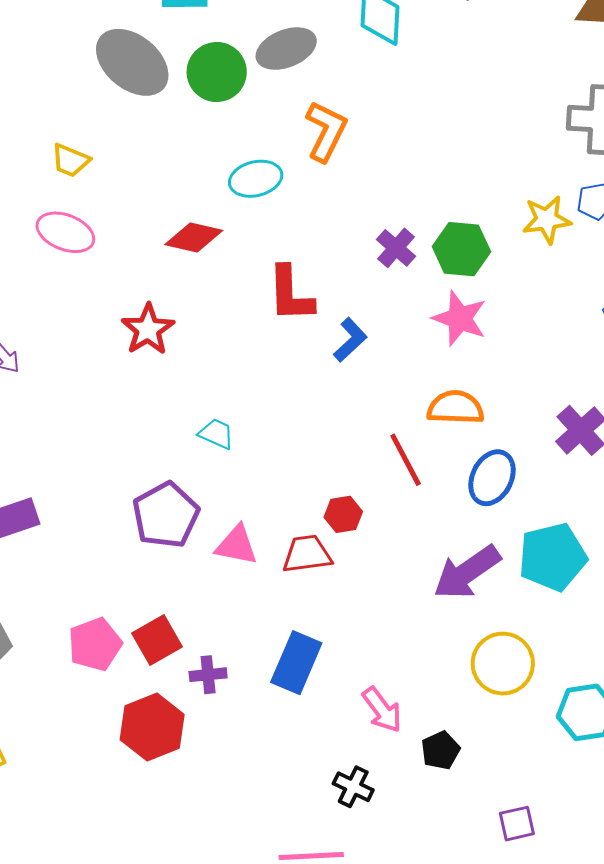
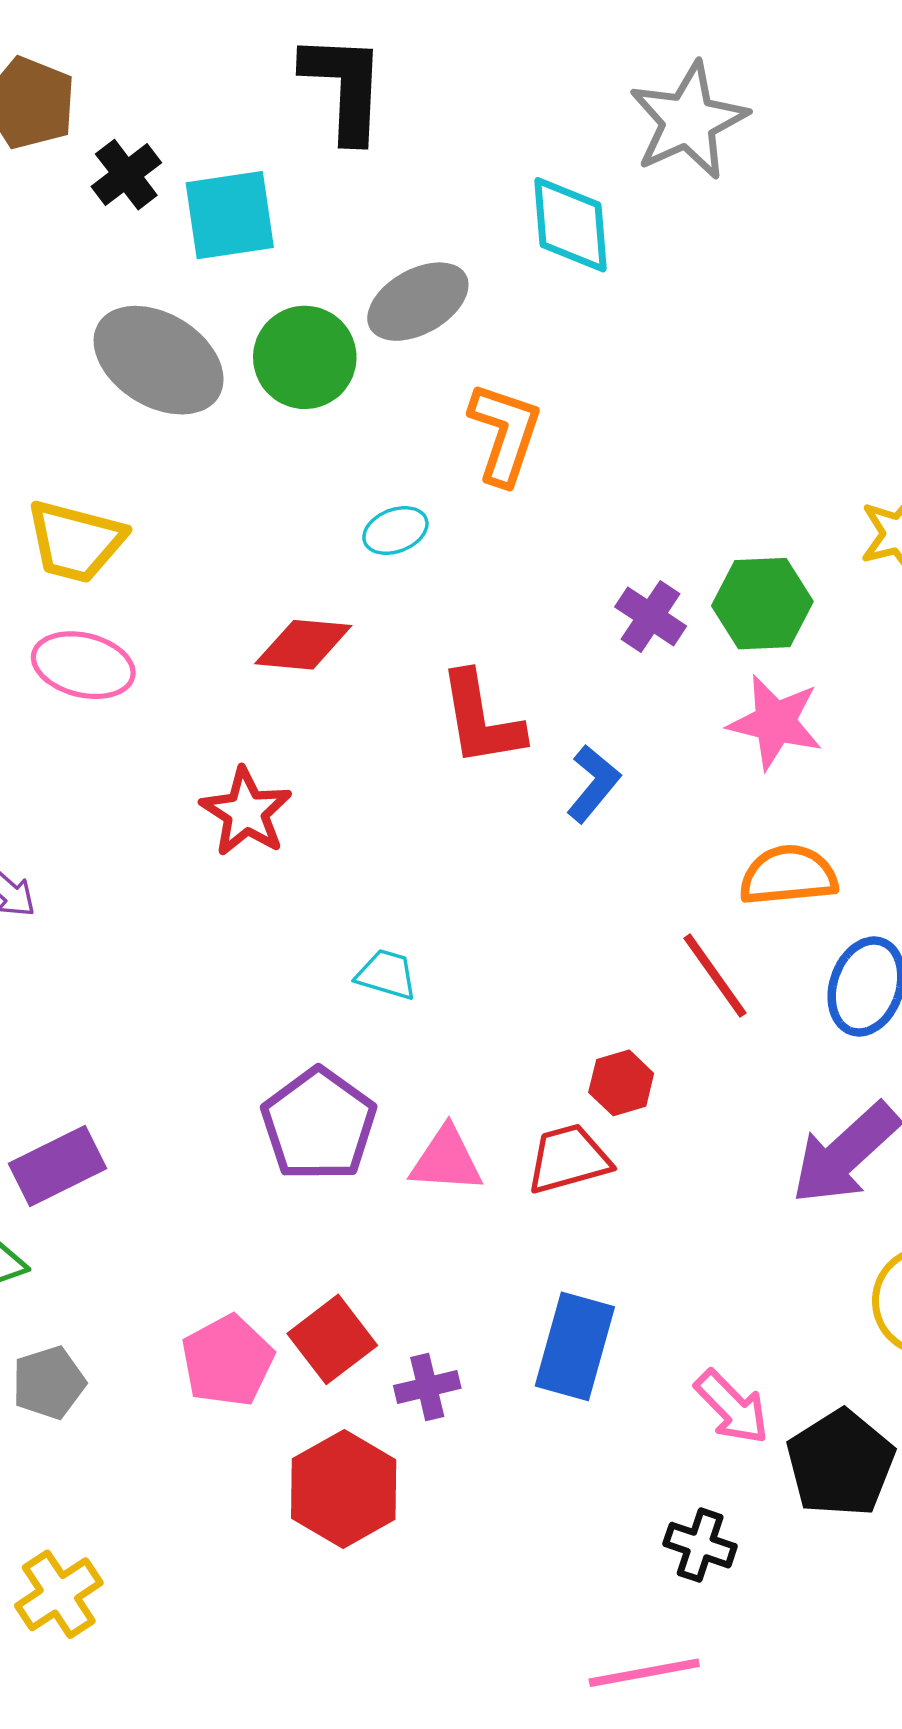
yellow trapezoid: (70, 160) -> (76, 541), size x1.5
cyan ellipse: (256, 179) -> (395, 531), size x0.7
black pentagon: (440, 750) -> (841, 1463), size x1.6

